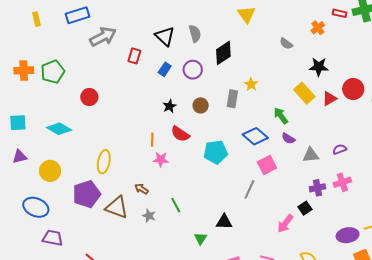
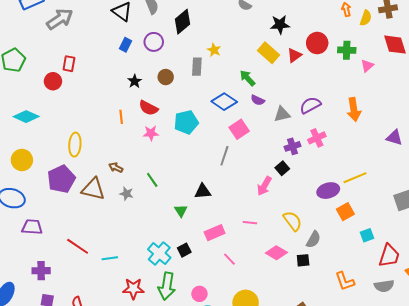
red rectangle: (134, 56) -> (69, 64), moved
purple semicircle: (340, 149) -> (310, 105), size x1.5
pink star: (161, 159) -> (151, 133), moved

